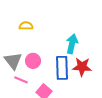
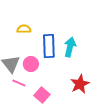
red star: (82, 67) -> (80, 84), moved, turned -30
blue rectangle: (62, 68) -> (49, 46), moved

